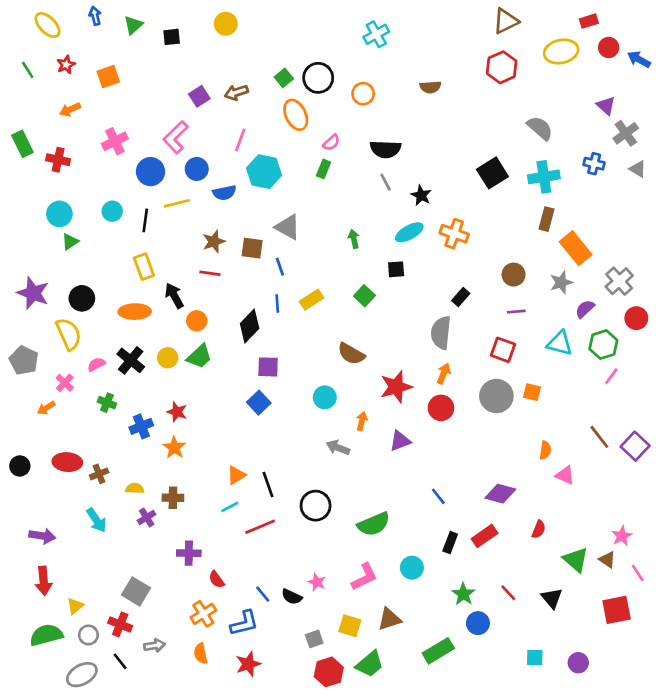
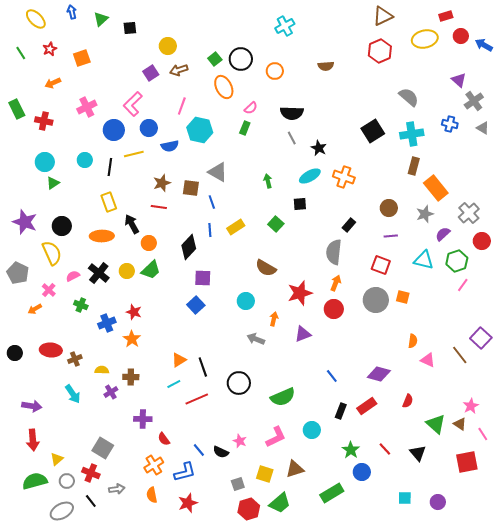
yellow circle: (226, 24) -> (168, 46), moved
brown line: (599, 437) -> (460, 355), moved

